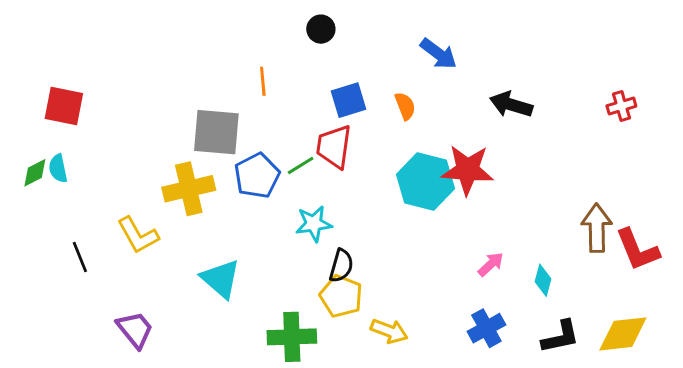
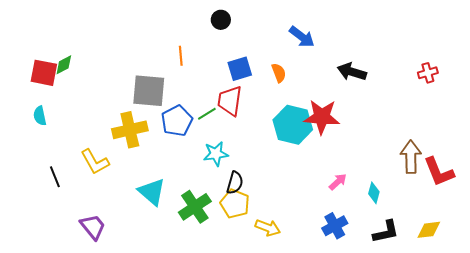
green diamond: (35, 173) -> (64, 65), moved
yellow diamond: (623, 334) -> (429, 230), size x0.7
green cross: (292, 337) -> (195, 207), moved, turned -32

